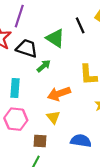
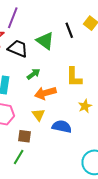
green arrow: (44, 66) -> (33, 74), moved
blue semicircle: (81, 141) -> (62, 126), moved

